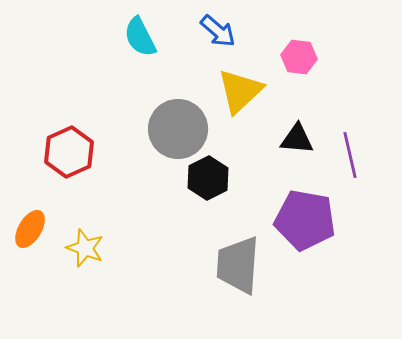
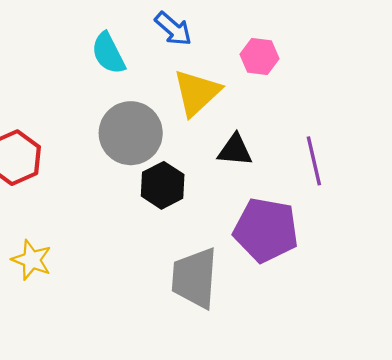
cyan semicircle: (140, 37) -> (108, 53), moved
black triangle: (297, 139) -> (235, 150), moved

